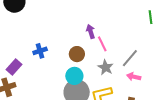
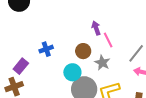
gray star: (106, 67) -> (102, 63), moved
cyan circle: (74, 76) -> (72, 72), moved

